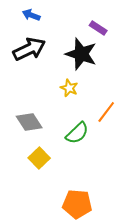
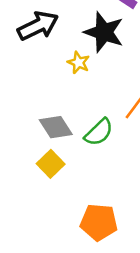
yellow star: (69, 88) -> (79, 63), moved
gray diamond: (29, 122) -> (56, 127), moved

